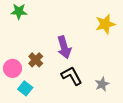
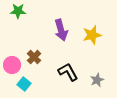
yellow star: (105, 24) -> (92, 35), moved
purple arrow: (64, 47) -> (61, 30), moved

